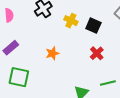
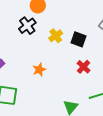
yellow cross: (71, 21) -> (56, 36), turned 32

